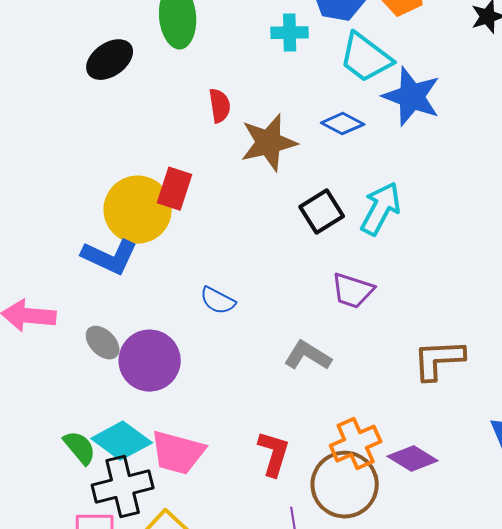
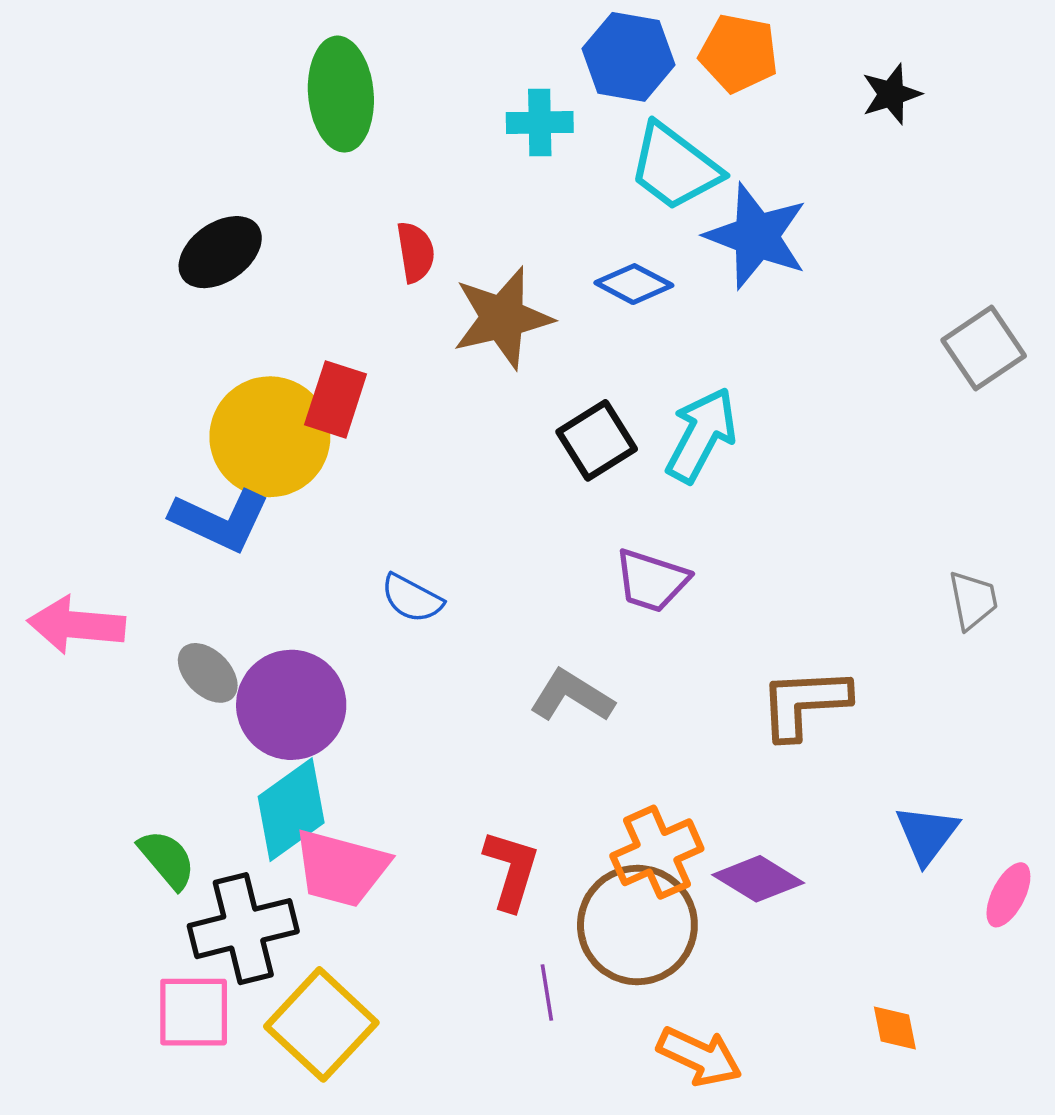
black ellipse: (110, 60) -> (220, 252), moved
cyan diamond: (122, 441) -> (291, 810), moved, turned -72

